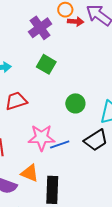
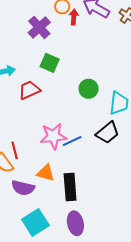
red arrow: (76, 21) -> (74, 17), turned -84
red trapezoid: (16, 101) -> (29, 90), moved
green circle: (75, 103) -> (89, 89), moved

